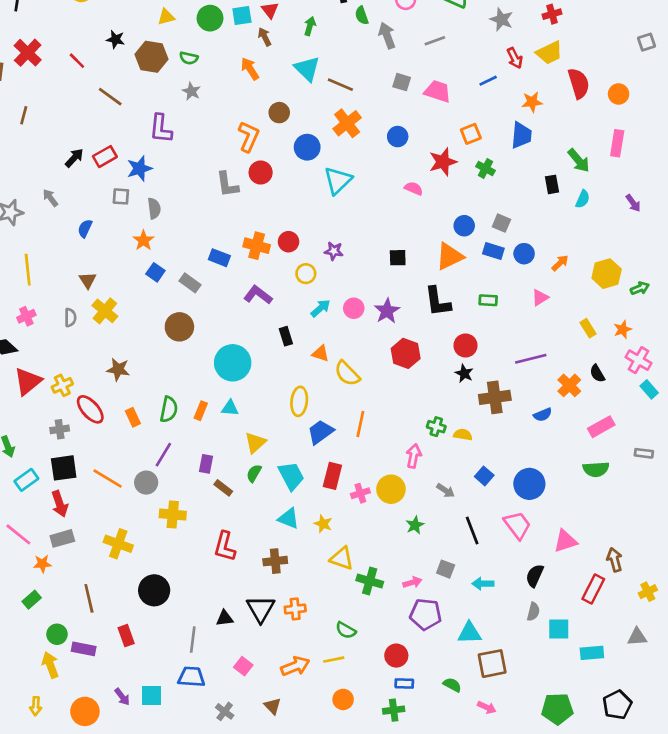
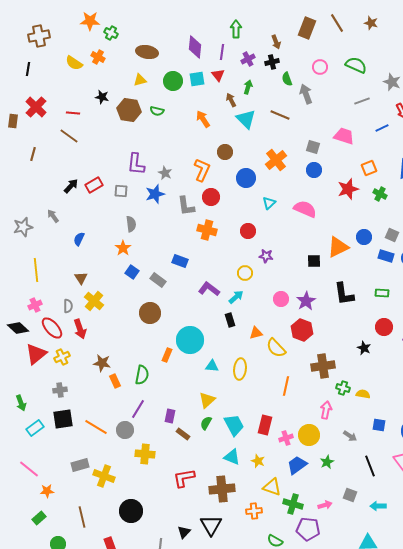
brown arrow: (265, 37) -> (231, 100), moved
gray line: (435, 41) -> (362, 101), moved
red line: (77, 61) -> (73, 113), turned -40
gray square: (402, 82) -> (313, 147), moved
brown line: (340, 85) -> (280, 115), moved
gray star: (191, 91) -> (165, 173), moved
brown line: (110, 97) -> (69, 136), moved
blue star: (139, 168) -> (155, 194), moved
cyan triangle: (338, 180) -> (269, 203), size x0.6
pink semicircle: (414, 188) -> (305, 209), moved, size x1.6
gray square: (121, 196) -> (121, 191), moved
red circle: (289, 242) -> (248, 231), moved
orange cross: (257, 246) -> (207, 230), moved
orange triangle: (450, 256) -> (338, 247), moved
cyan arrow: (320, 308) -> (236, 297), moved
red circle: (466, 345) -> (384, 327), moved
orange triangle: (320, 353) -> (256, 333), turned -32
red hexagon: (406, 353) -> (302, 330), moved
brown star: (118, 369) -> (102, 363), moved
brown cross: (495, 397) -> (323, 366), moved
cyan triangle: (230, 408) -> (212, 366), moved
red ellipse: (90, 409) -> (52, 328), moved
orange rectangle: (201, 411) -> (167, 355), moved
blue trapezoid: (320, 432) -> (297, 465), moved
blue square: (484, 476) -> (379, 425), turned -32
red arrow: (60, 504) -> (80, 329), moved
gray rectangle: (62, 538) -> (80, 465), moved
red L-shape: (225, 546) -> (184, 478), turned 65
brown cross: (275, 561) -> (222, 489), size x1.4
orange cross: (295, 609) -> (254, 511), moved
purple pentagon: (426, 614) -> (308, 529), moved
black triangle: (225, 618) -> (184, 532), turned -40

